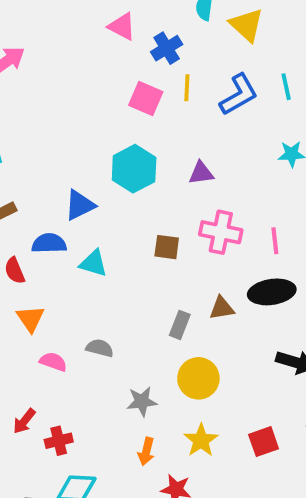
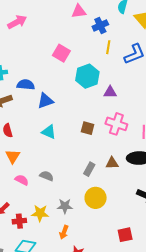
pink triangle: (122, 26) -> (79, 11), turned -42
pink square: (146, 98) -> (61, 53), moved
cyan hexagon: (134, 169) -> (87, 76), moved
blue semicircle: (49, 243) -> (26, 85), moved
yellow star: (201, 440) -> (40, 213), moved, turned 30

